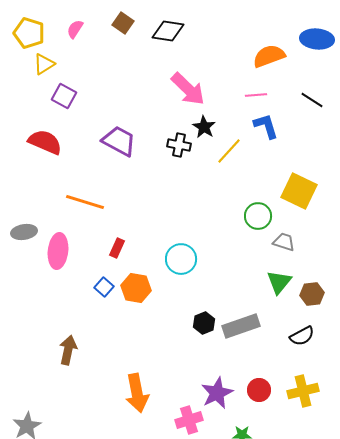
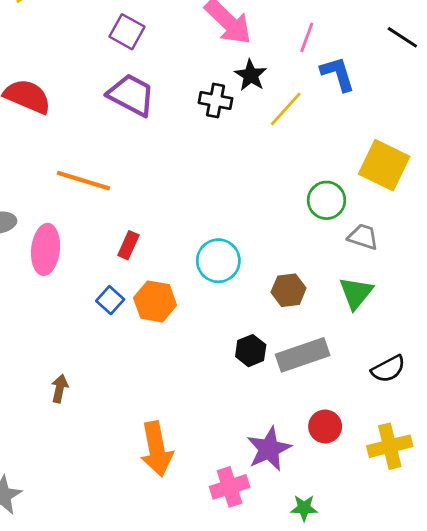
pink line: (256, 95) -> (307, 37), moved, turned -65
purple square: (64, 96) -> (127, 32), moved
brown hexagon: (312, 294) -> (289, 290), moved
brown arrow: (68, 350) -> (60, 389), size x0.7
red circle: (259, 390) -> (325, 426), moved

